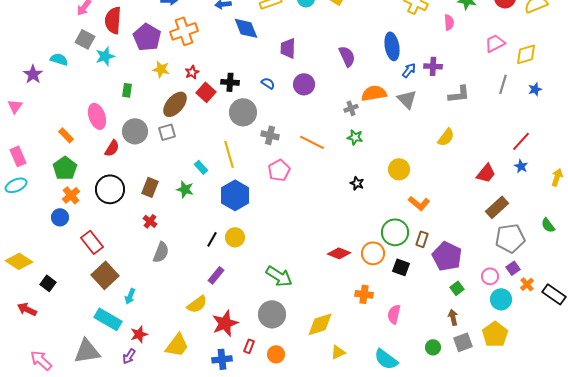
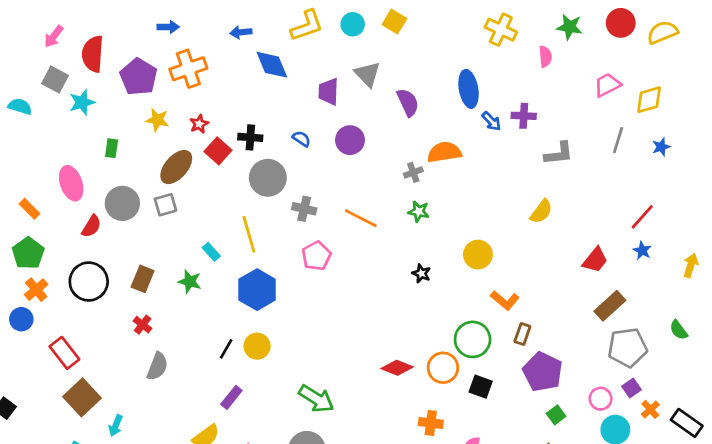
blue arrow: (409, 70) -> (491, 121), turned 98
gray triangle: (407, 99) -> (368, 74), moved
brown rectangle: (422, 239) -> (522, 334), moved

